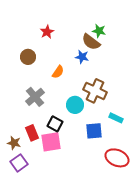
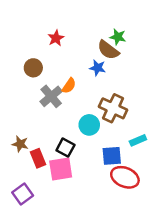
gray cross: (35, 97) -> (51, 96), moved
cyan rectangle: (116, 118) -> (138, 140), turned -48
brown star: (14, 143) -> (20, 144), moved
red ellipse: (117, 158) -> (125, 177), moved

